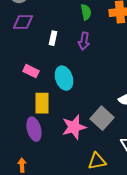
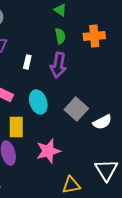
purple arrow: (84, 41) -> (58, 65), size x1.4
gray square: (102, 118) -> (76, 109), moved

